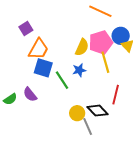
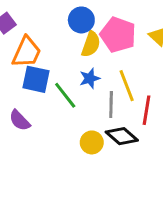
blue circle: (121, 36) -> (81, 20), moved
pink pentagon: (101, 42) -> (118, 35), turned -30
yellow line: (105, 62) -> (127, 86), moved
gray line: (88, 127) -> (111, 104), moved, turned 30

